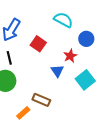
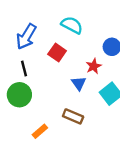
cyan semicircle: (63, 20) -> (72, 25), moved
brown rectangle: (41, 100) -> (73, 116), moved

